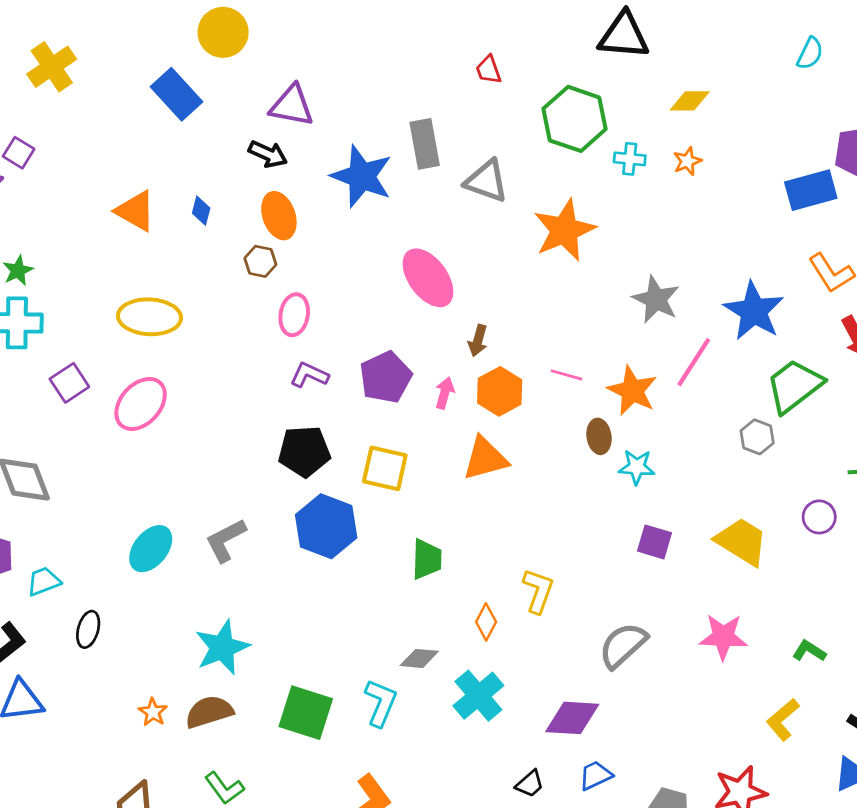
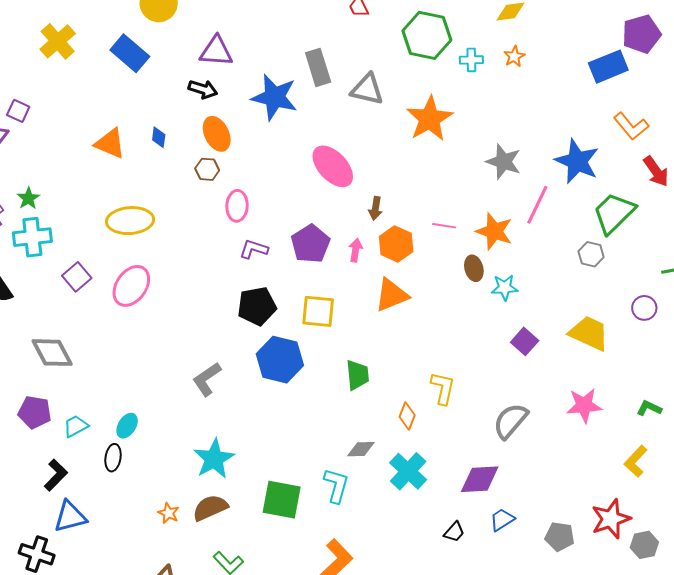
yellow cross: (52, 67) -> (58, 41), moved
purple square: (655, 542) -> (525, 341), turned 32
cyan ellipse: (151, 549) -> (127, 426), moved, size x0.7

